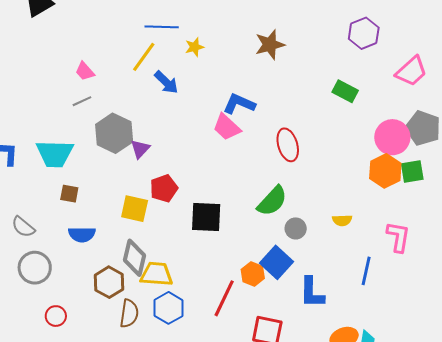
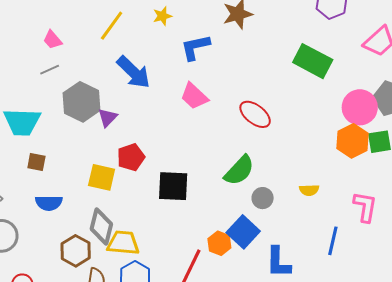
blue arrow: (166, 82) -> (134, 72), moved, size x1.4
green rectangle: (345, 91) -> (313, 61), size x1.5
blue L-shape: (239, 104) -> (195, 47), moved, turned -36
red ellipse: (288, 145) -> (255, 114), turned -36

